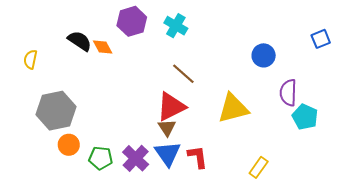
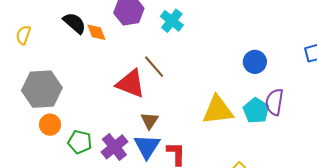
brown line: (183, 74) -> (154, 67), moved
red triangle: (171, 107) -> (131, 84), moved, turned 40
cyan pentagon: (305, 117) -> (256, 111), moved

